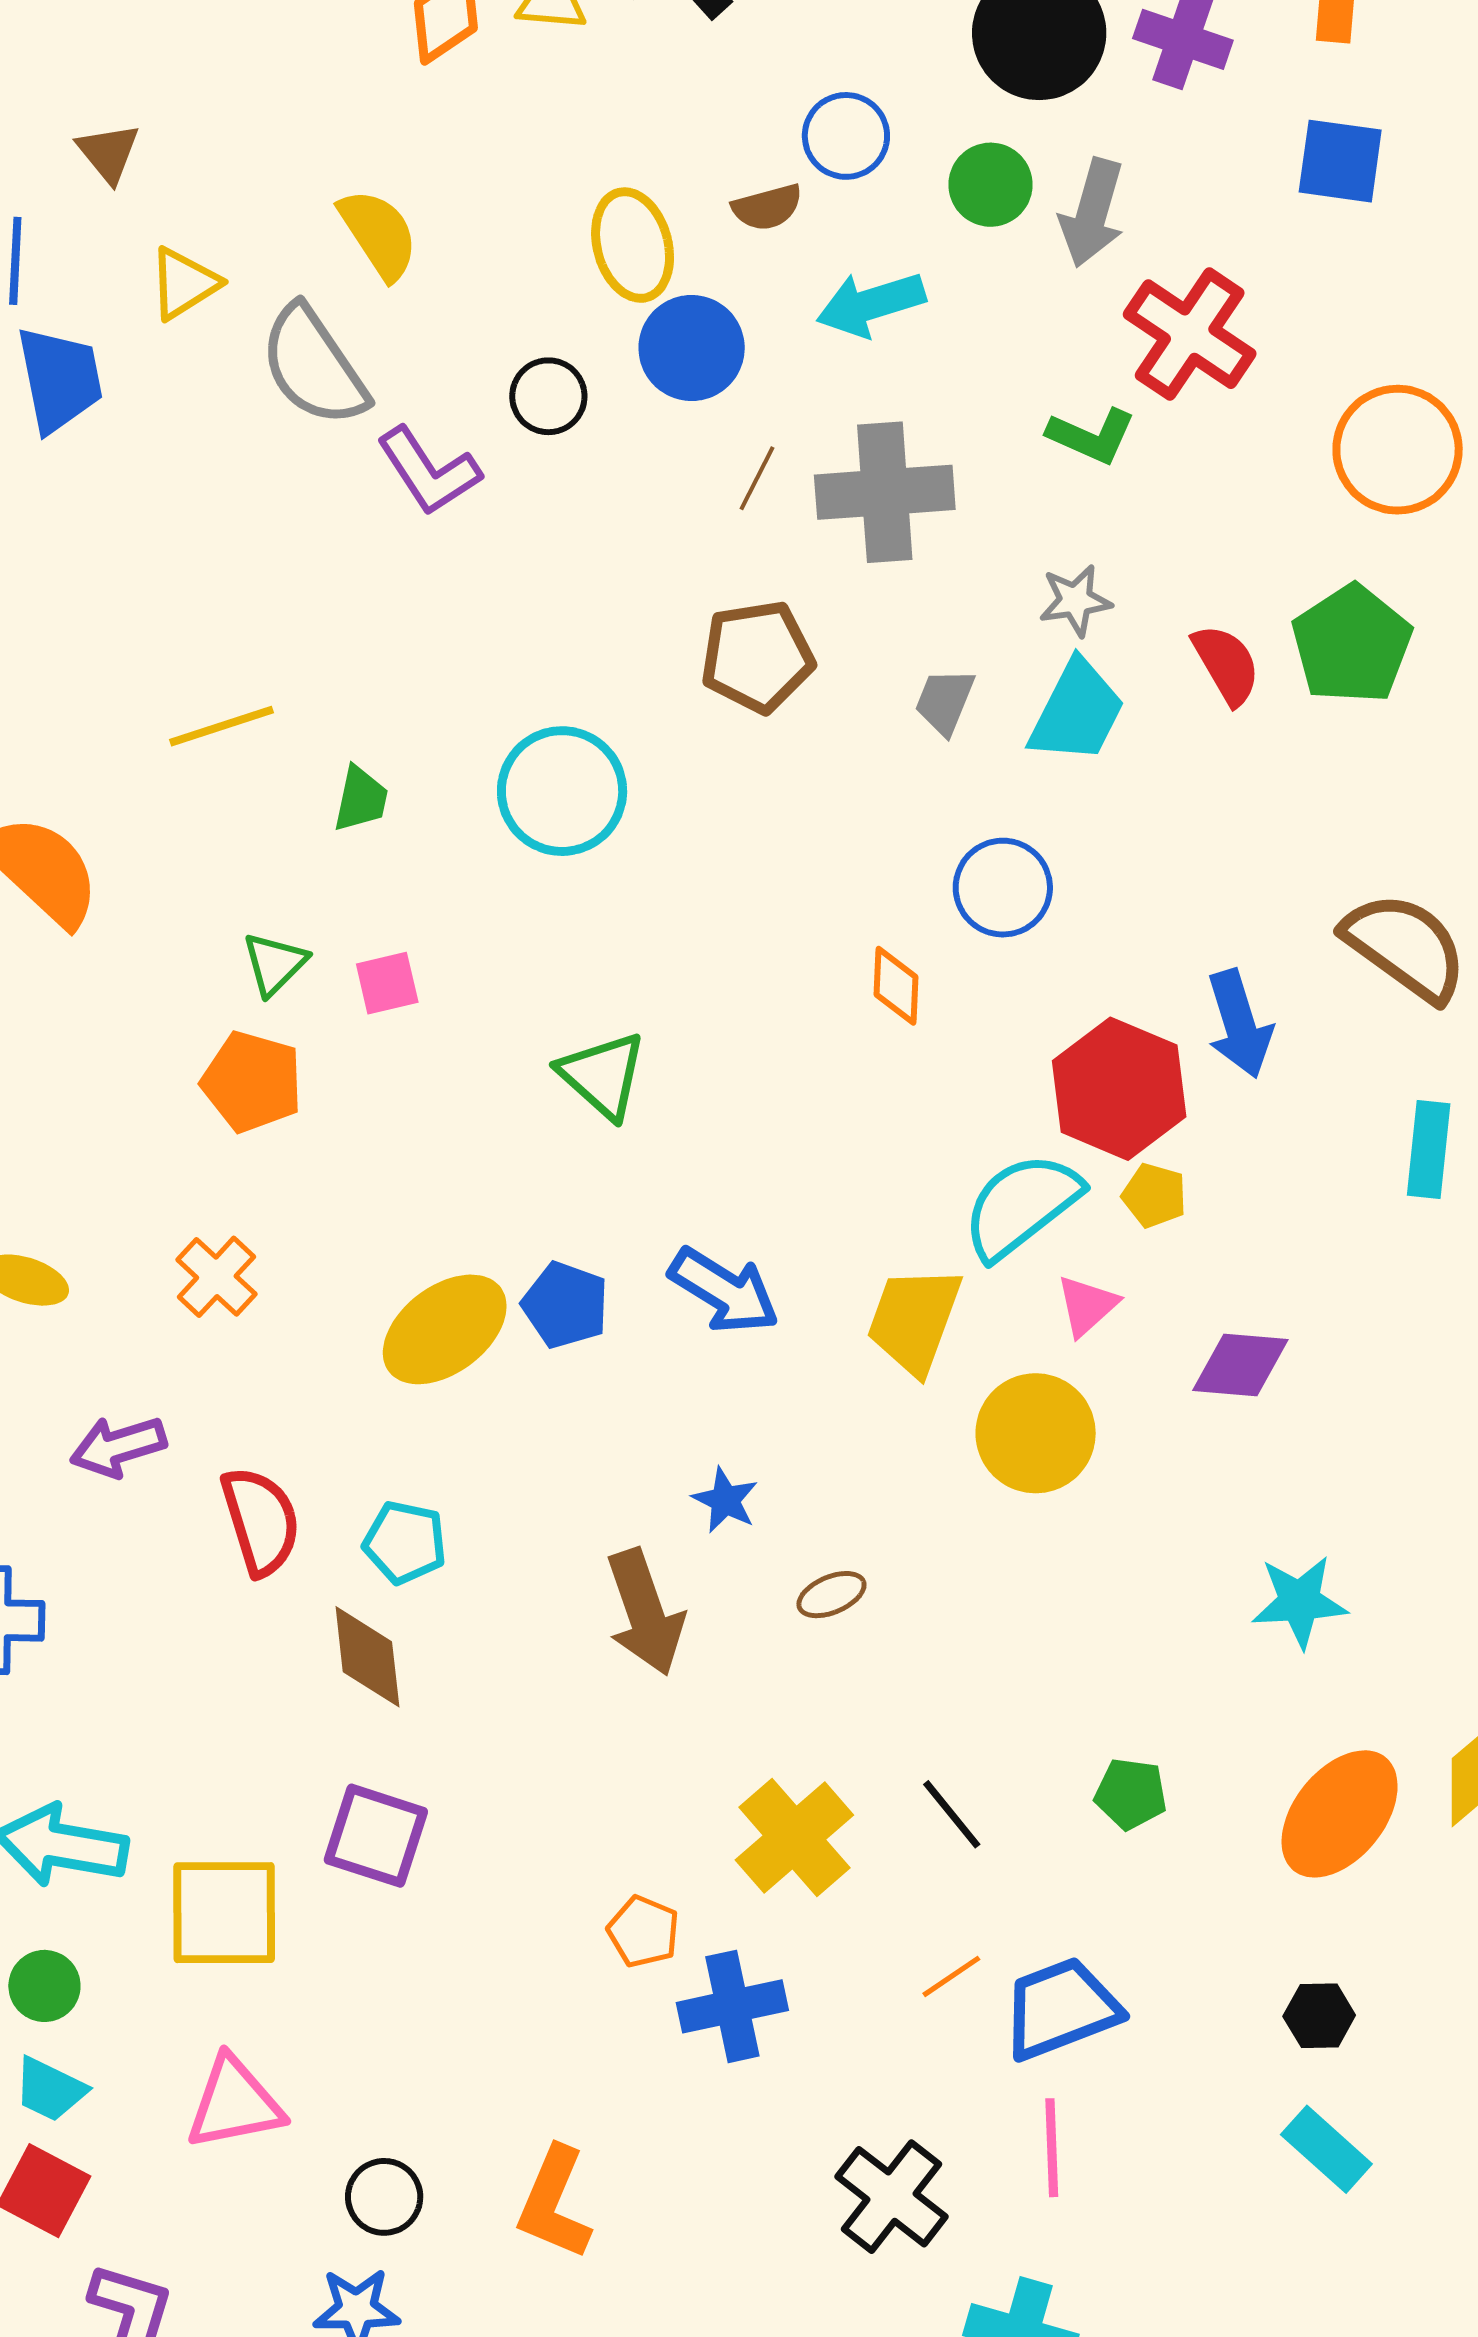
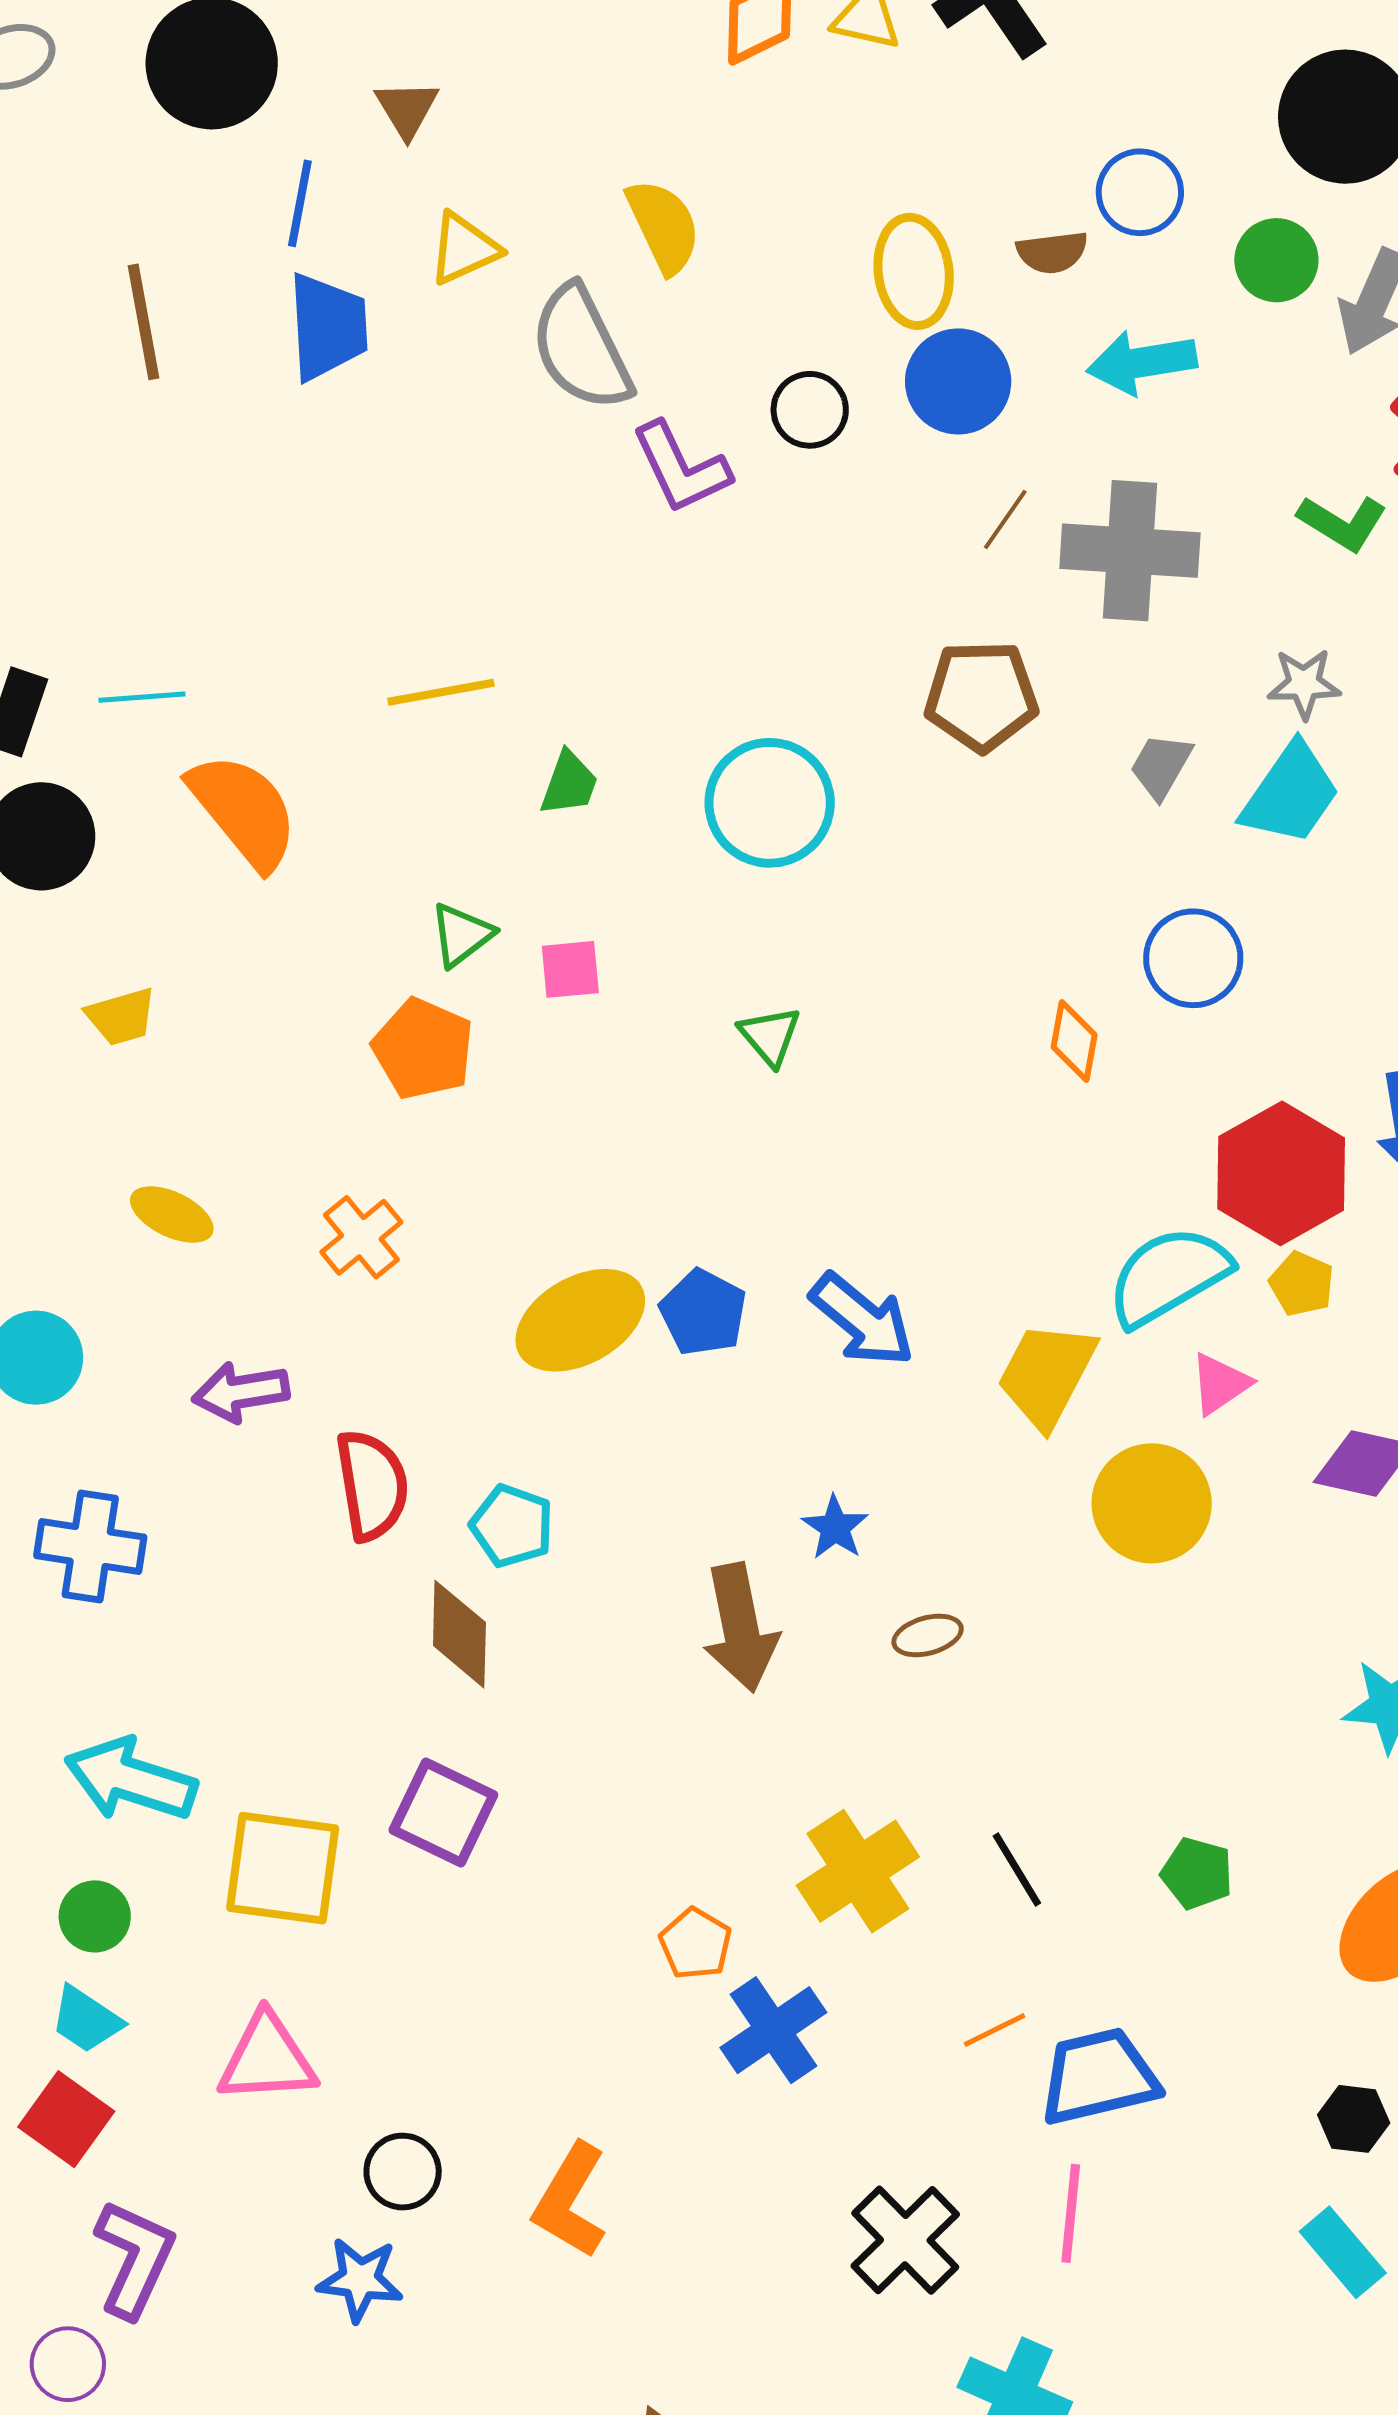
green triangle: (602, 1075) -> (770, 1036), moved, size x0.7
blue cross: (732, 2006) -> (773, 2030), turned -30

